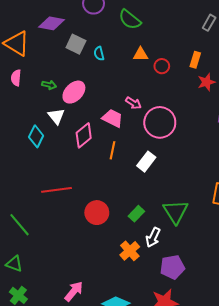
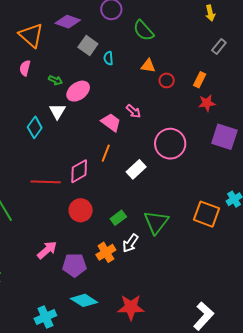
pink circle: (160, 122) -> (170, 144), moved
pink diamond: (84, 135) -> (79, 171), moved
purple pentagon: (172, 267) -> (74, 265), moved
pink arrow: (74, 291) -> (47, 250), moved

